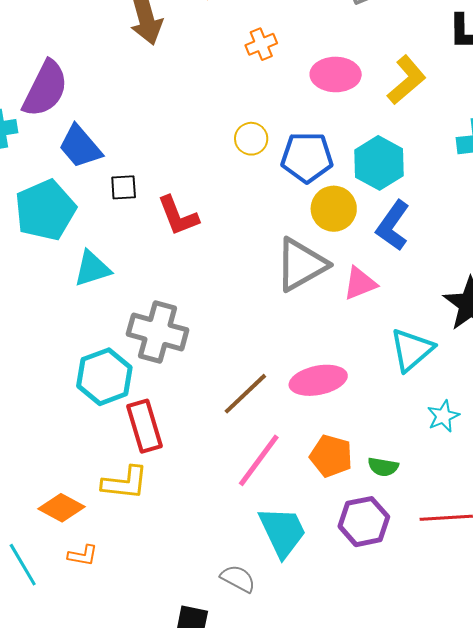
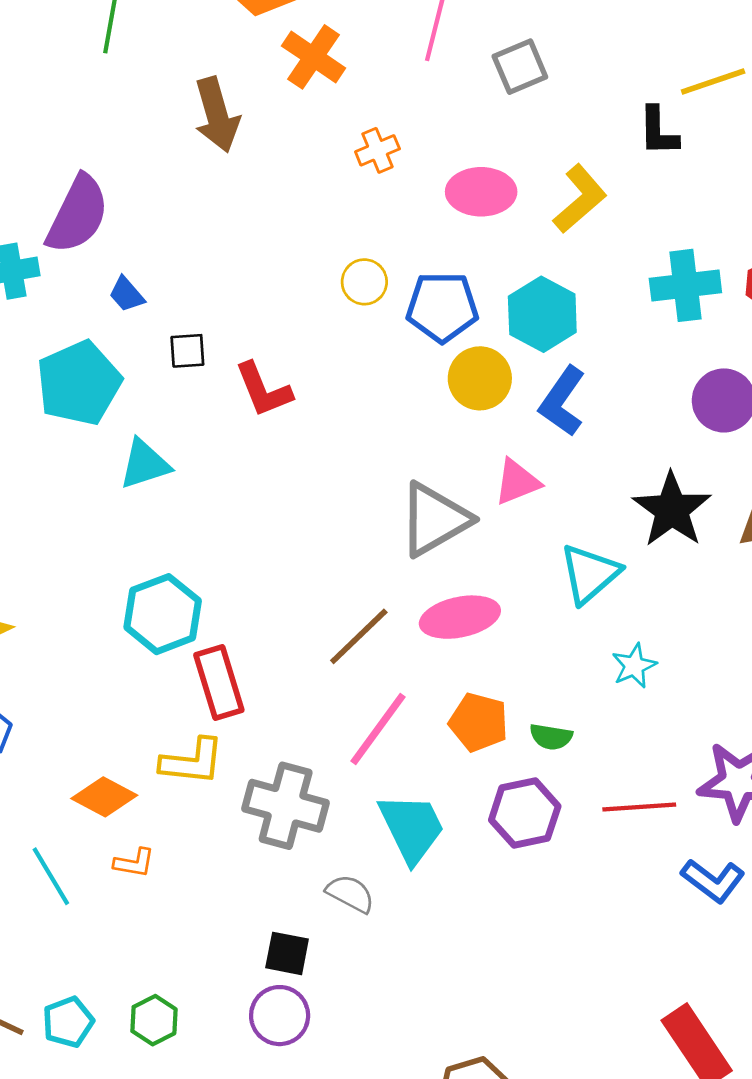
blue trapezoid: (80, 147) -> (127, 294), size x0.6
gray triangle: (301, 264) -> (434, 519), moved
gray cross: (158, 332) -> (286, 806), moved

